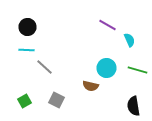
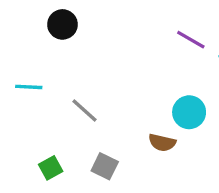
black circle: (28, 27) -> (62, 24), moved
cyan line: (26, 50) -> (29, 87), moved

